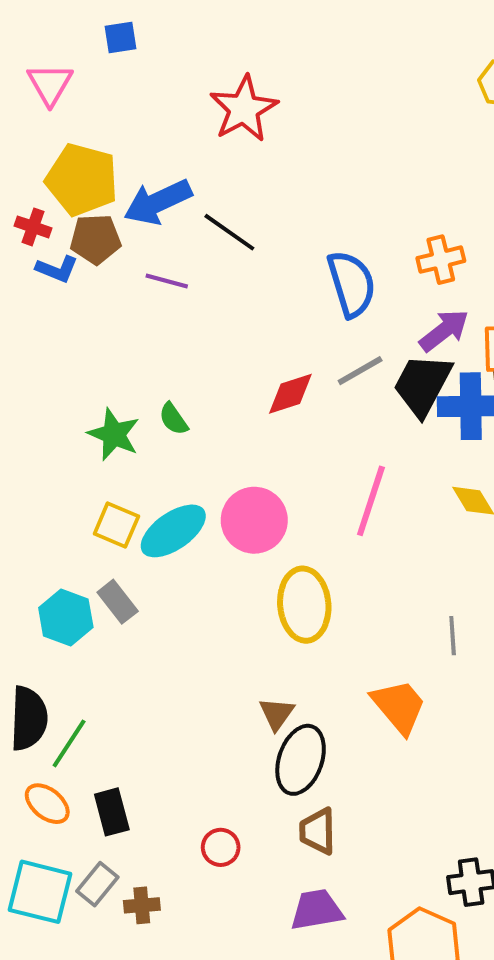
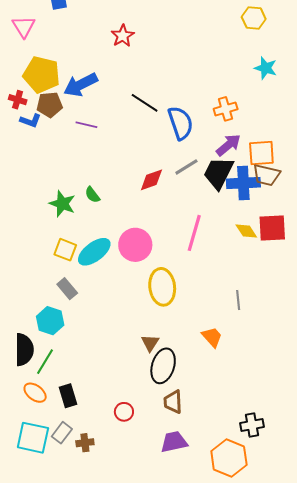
red star: (244, 109) -> (123, 36), size x0.7
black line: (229, 232) -> (145, 103), moved
cyan hexagon: (66, 617) -> (50, 321), moved
orange trapezoid: (399, 706) -> (212, 337), size x0.7

